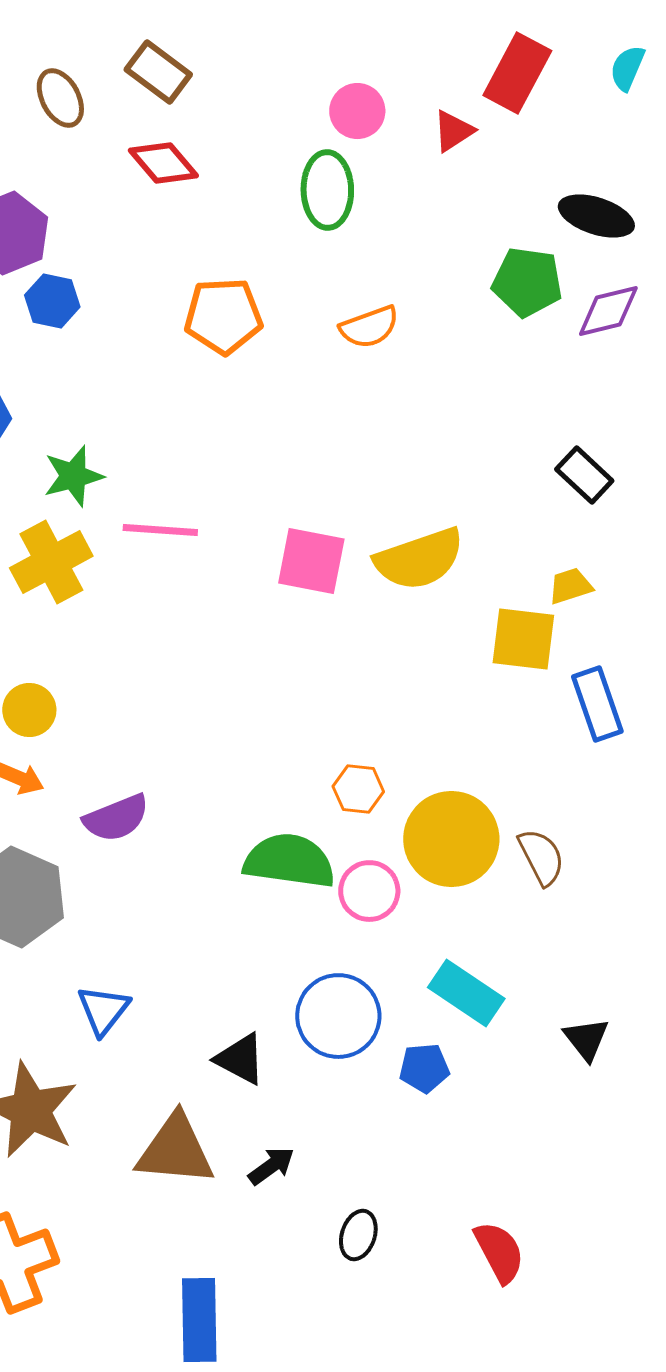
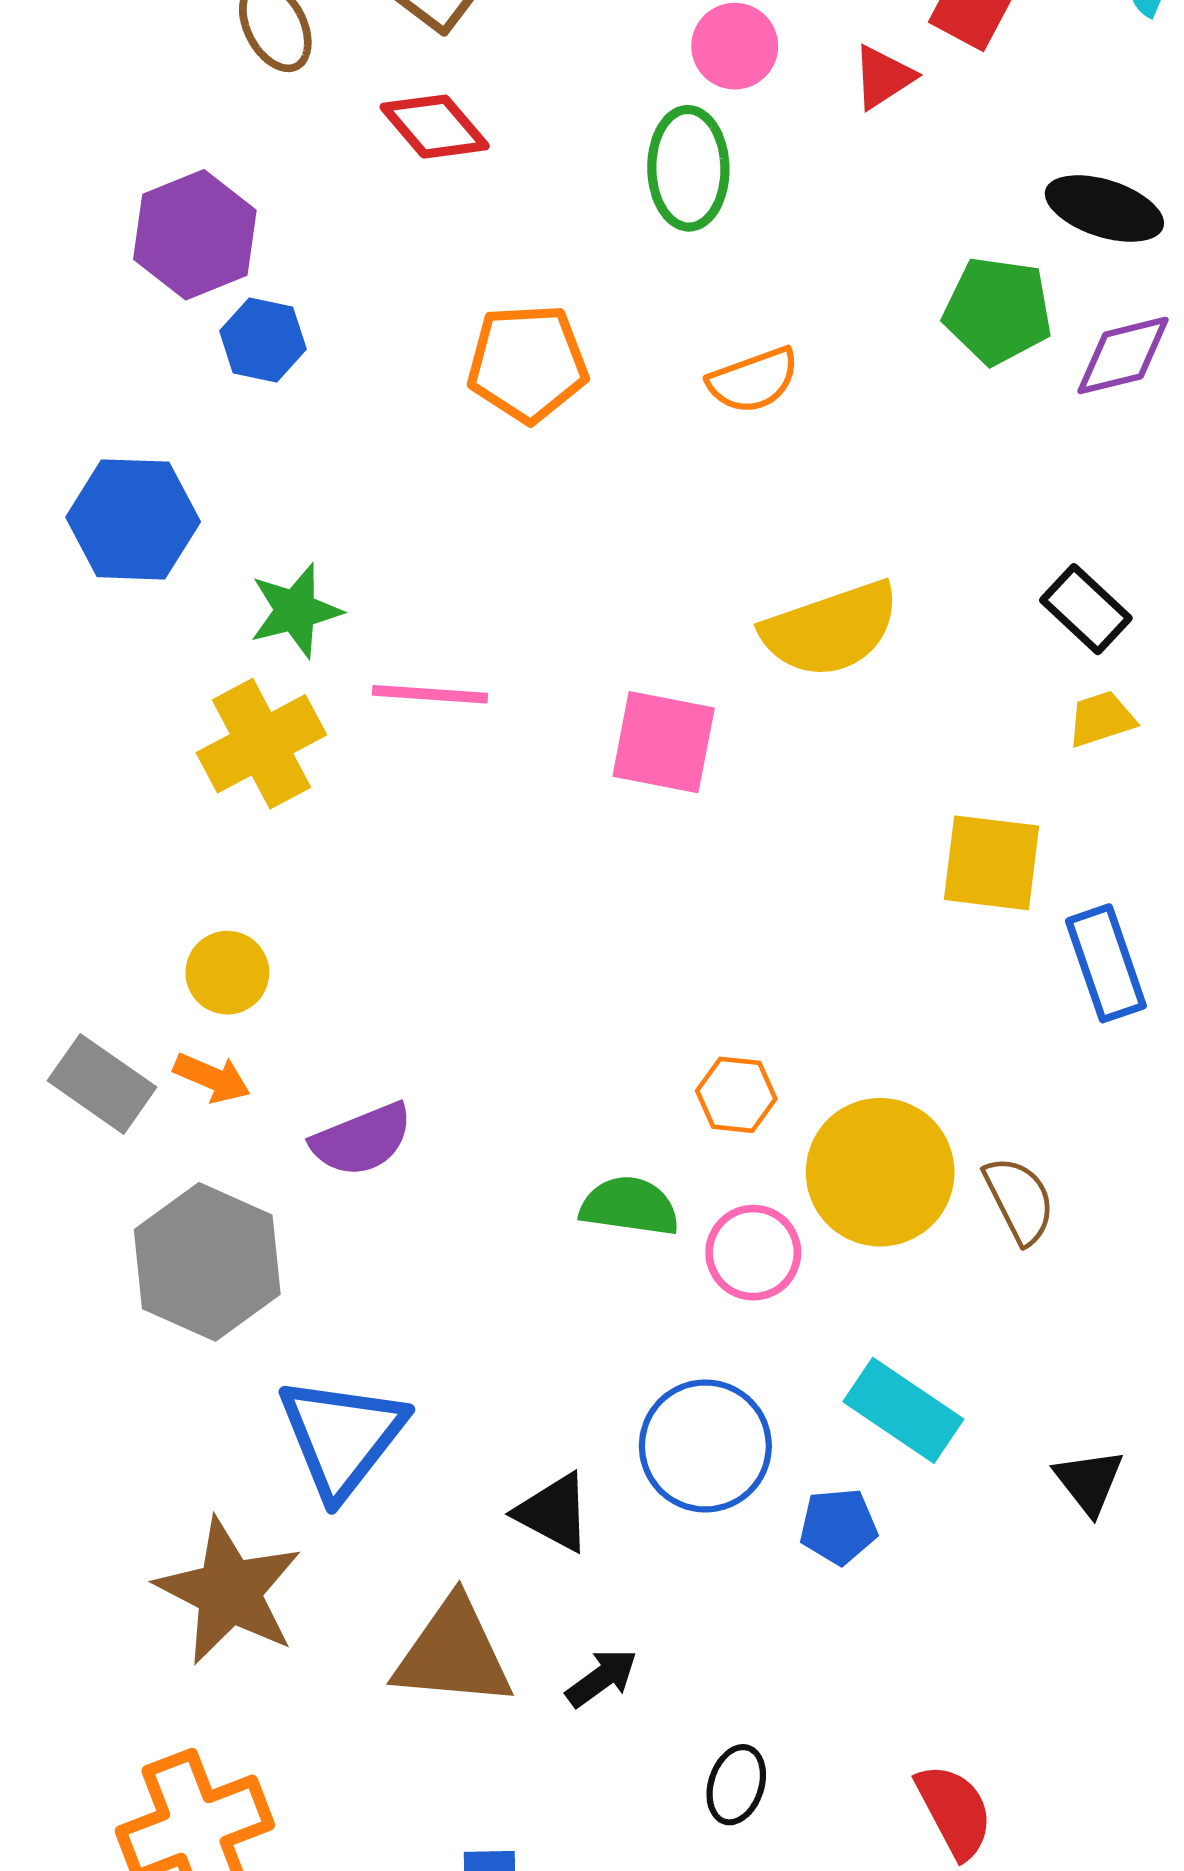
yellow semicircle: (419, 559) -> (831, 629), moved
yellow trapezoid: (570, 586) -> (1101, 719), moved
green semicircle: (289, 861) -> (630, 1206), size x0.7
blue triangle: (103, 1010) -> (342, 1437), size x1.6

